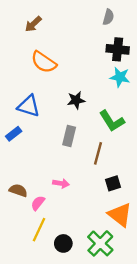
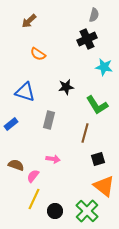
black cross: (118, 49) -> (87, 39), moved, turned -30
orange semicircle: (44, 62) -> (38, 54), size x0.7
blue rectangle: (14, 134) -> (11, 124), moved
gray rectangle: (69, 136) -> (49, 120), moved

